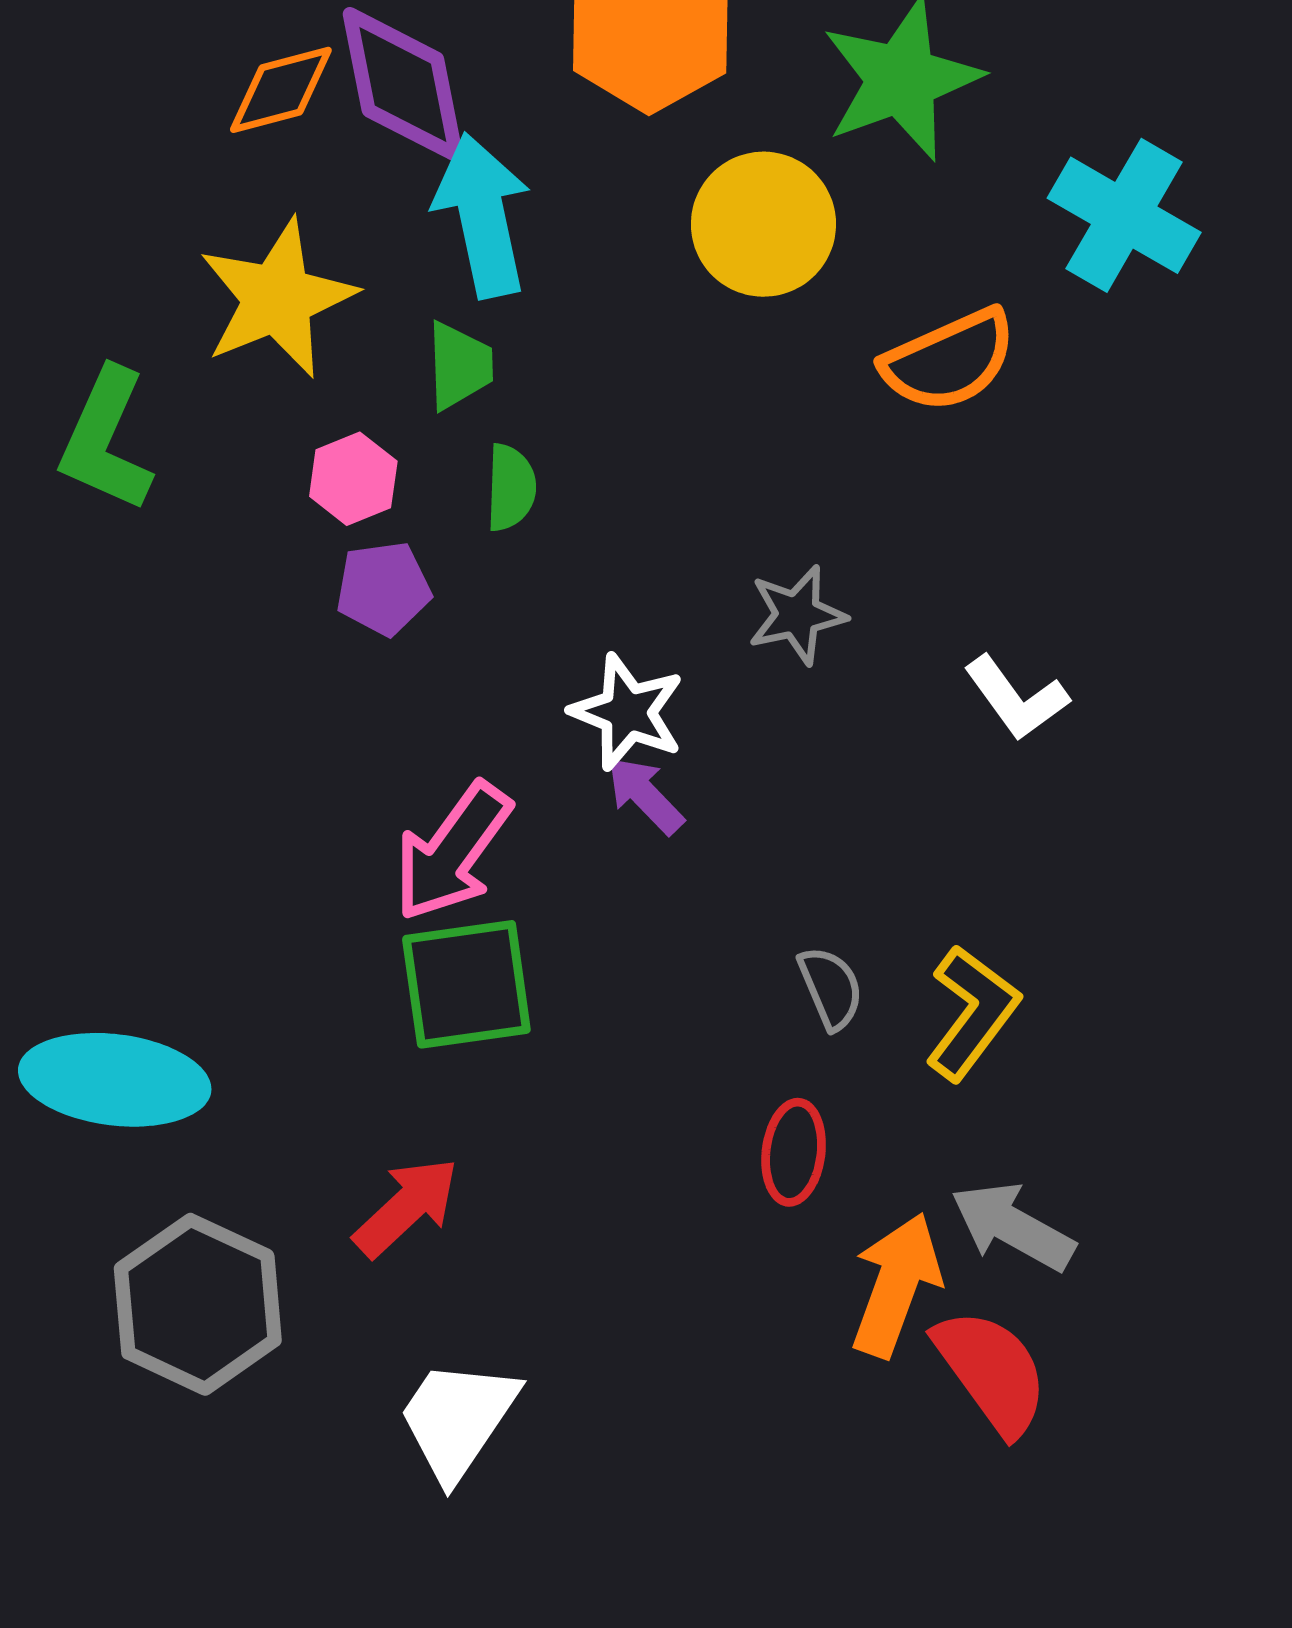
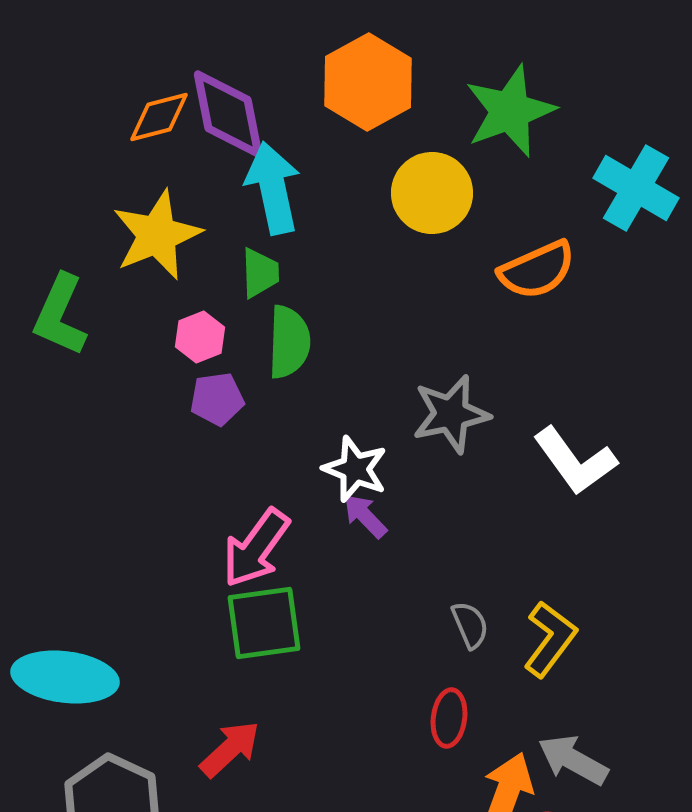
green semicircle: (511, 488) -> (289, 342), size x1.5
gray star: (797, 615) -> (451, 414), size x1.4
white L-shape: (1016, 698) -> (575, 461), size x1.4

